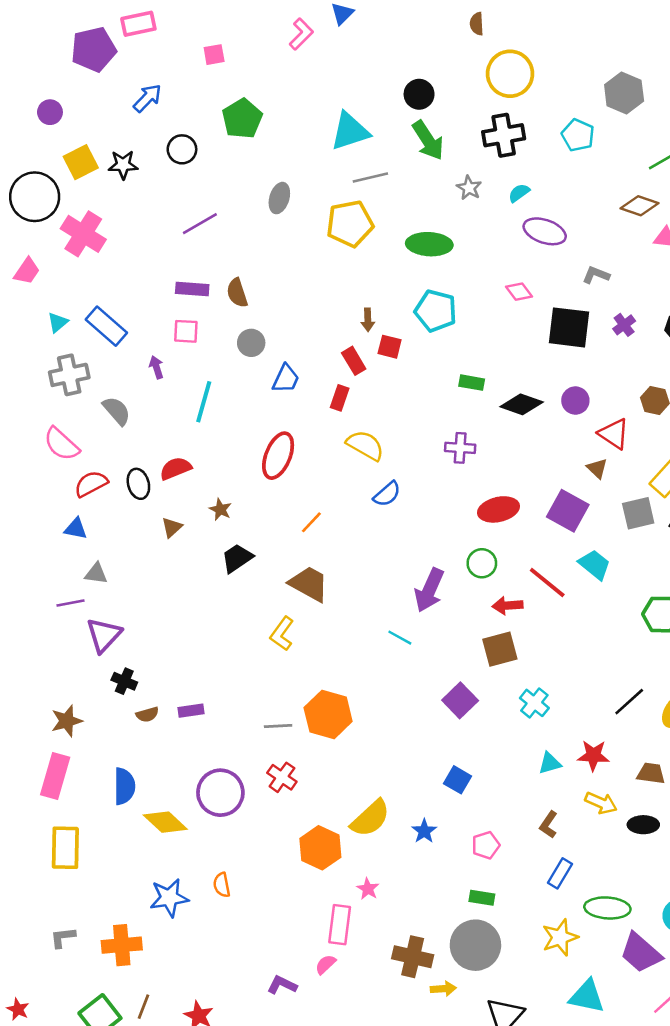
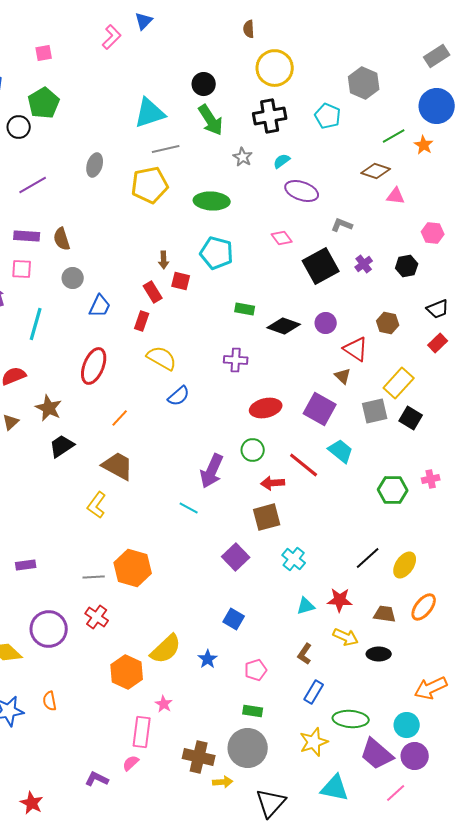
green pentagon: (242, 119) -> (44, 103), moved
black square: (569, 327) -> (321, 266), turned -36
brown star: (220, 509) -> (49, 408), size x1.5

